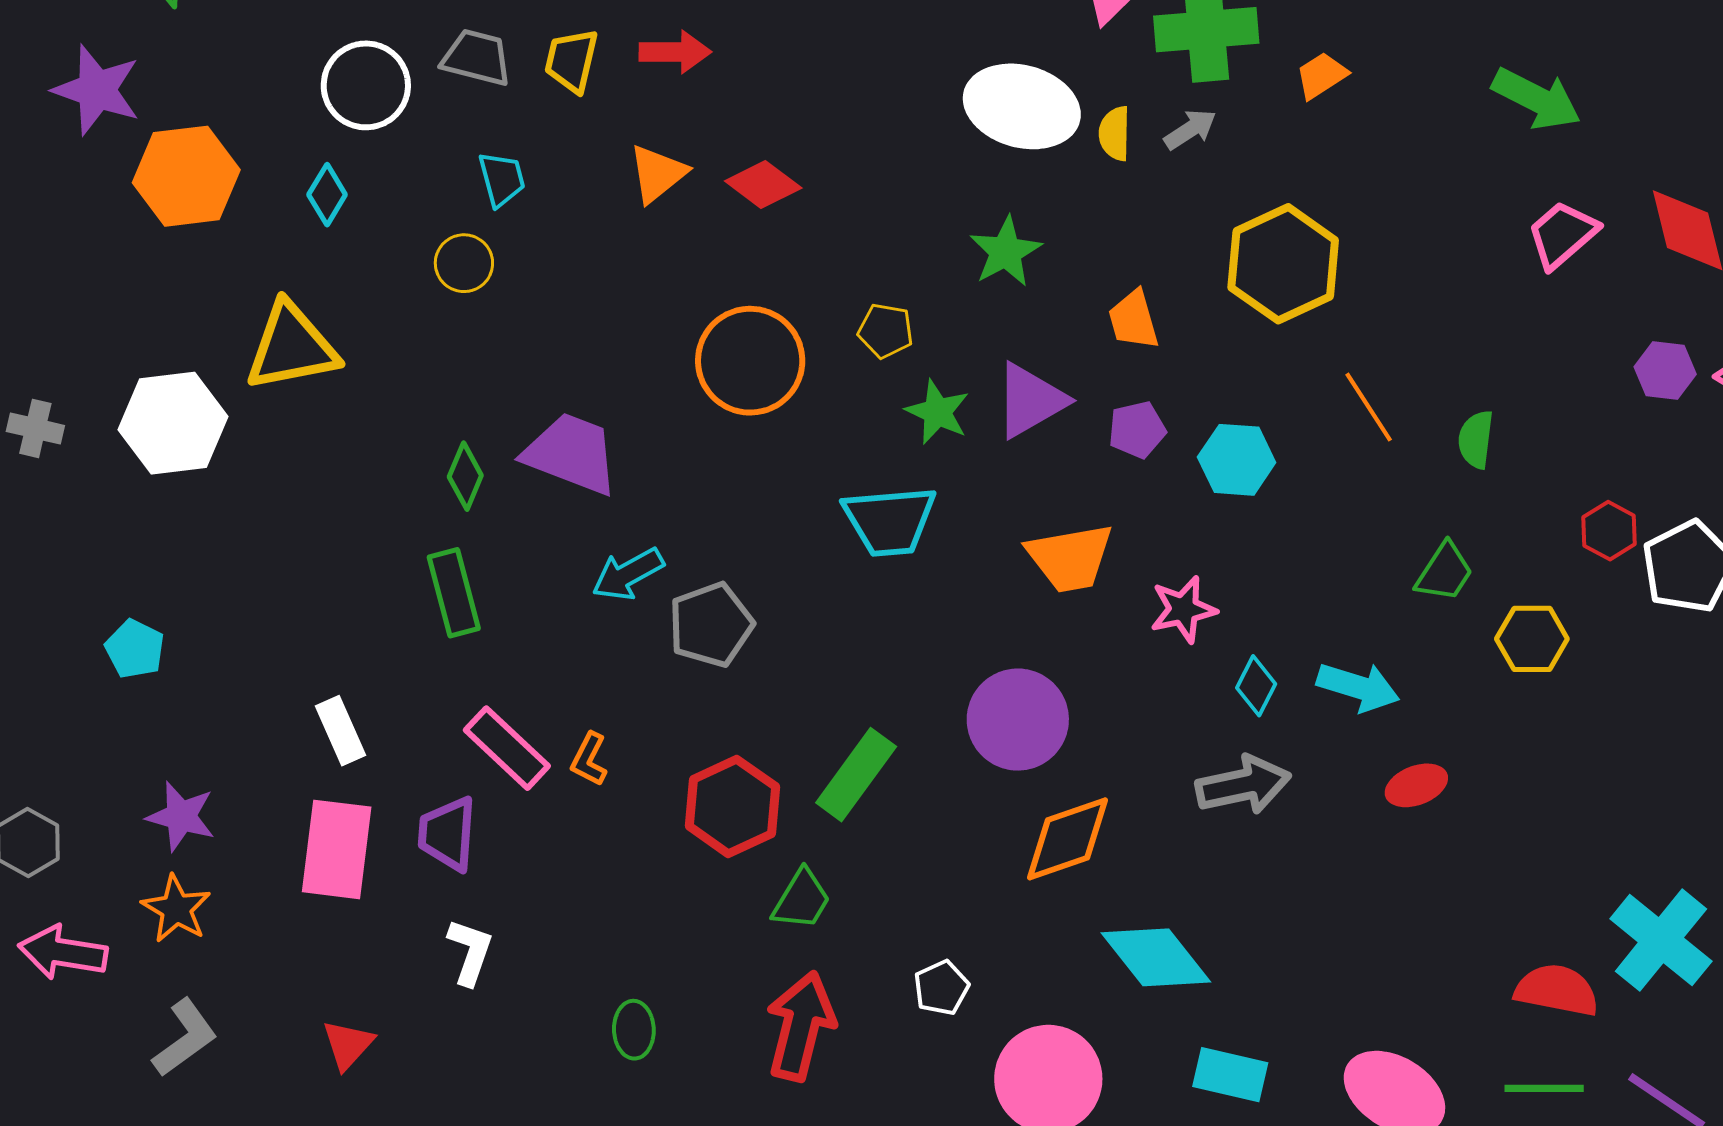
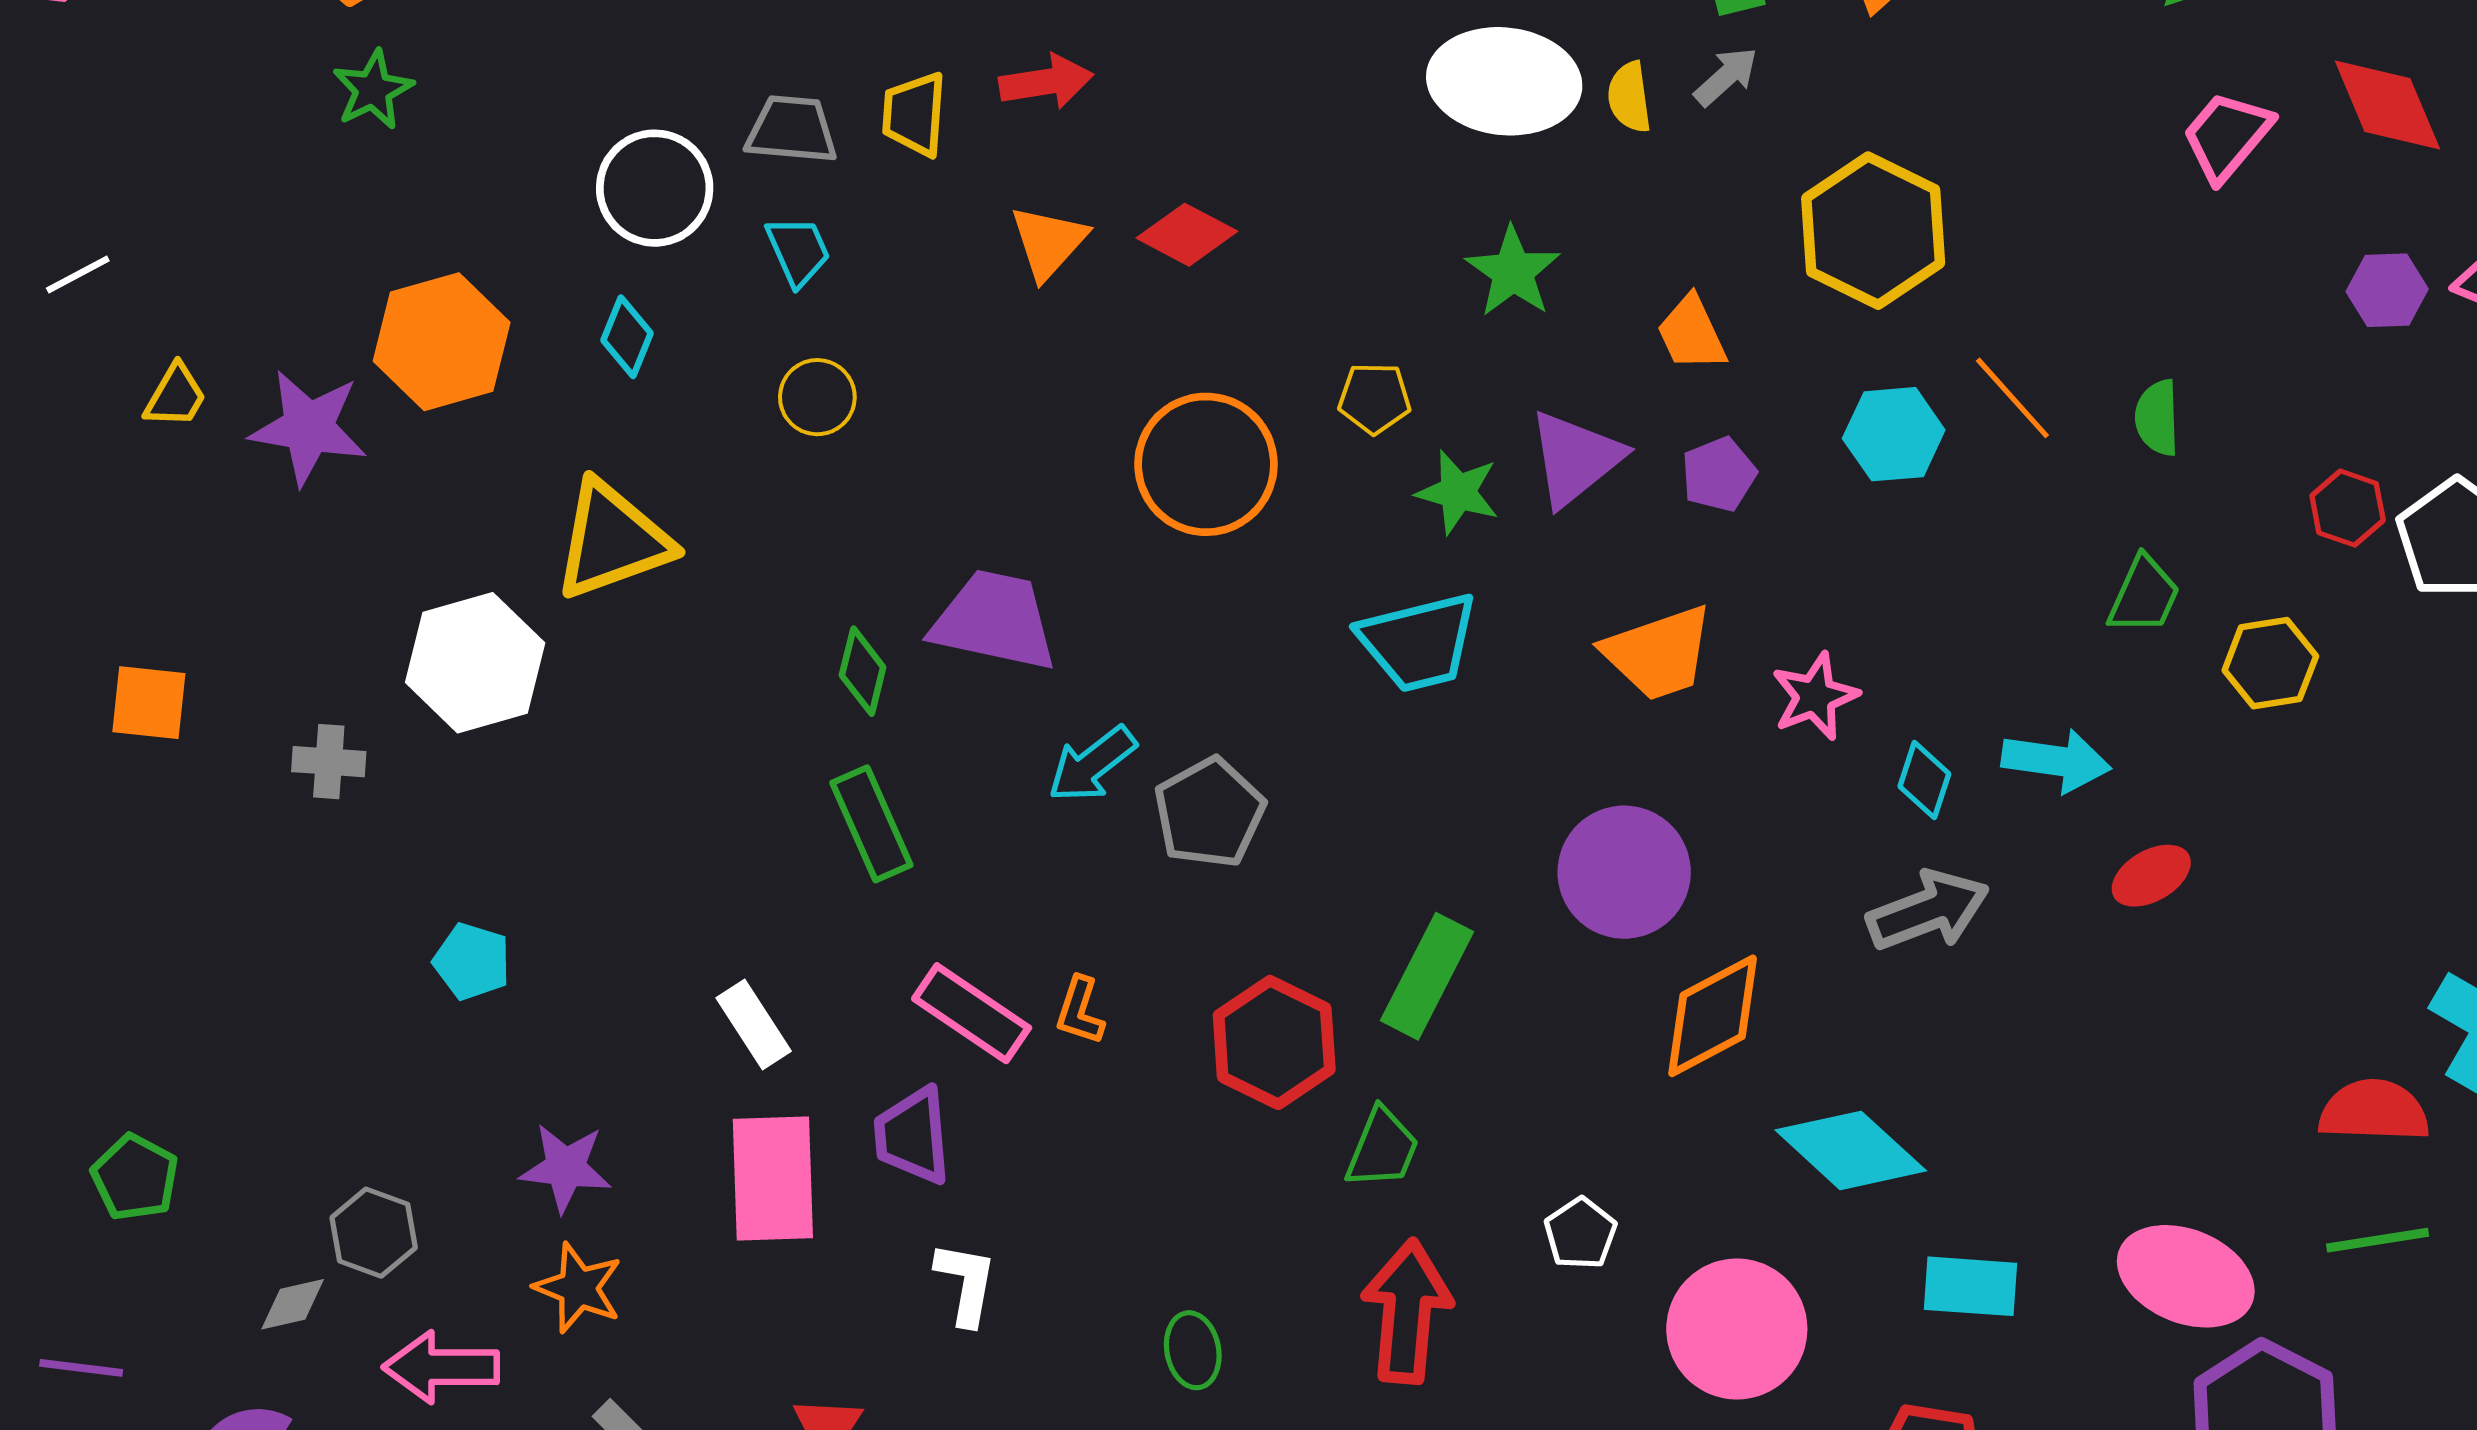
purple star: (97, 90) -> (308, 428), moved
cyan trapezoid: (502, 179) -> (798, 251), moved
gray cross: (35, 428) -> (329, 762), moved
cyan hexagon: (1237, 460) -> (1894, 434), moved

